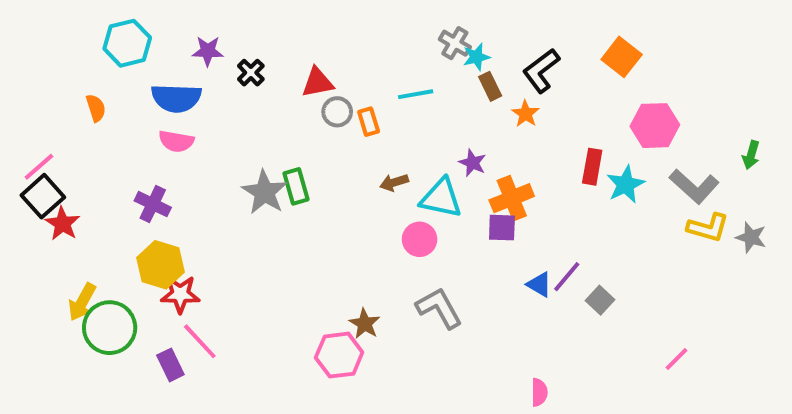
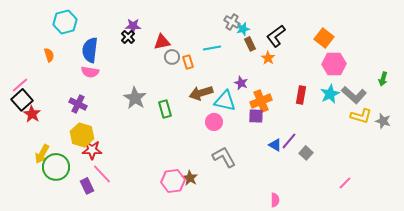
purple star: (208, 51) -> (133, 26), moved
orange square: (622, 57) -> (324, 38), moved
blue semicircle: (176, 98) -> (90, 50), turned 95
red rectangle: (592, 167) -> (301, 95), moved
brown arrow: (394, 182) -> (201, 93), size x1.6
cyan star: (626, 184) -> (330, 94), moved
green rectangle: (296, 186) -> (165, 109), moved
brown star: (365, 324) -> (190, 178), moved

